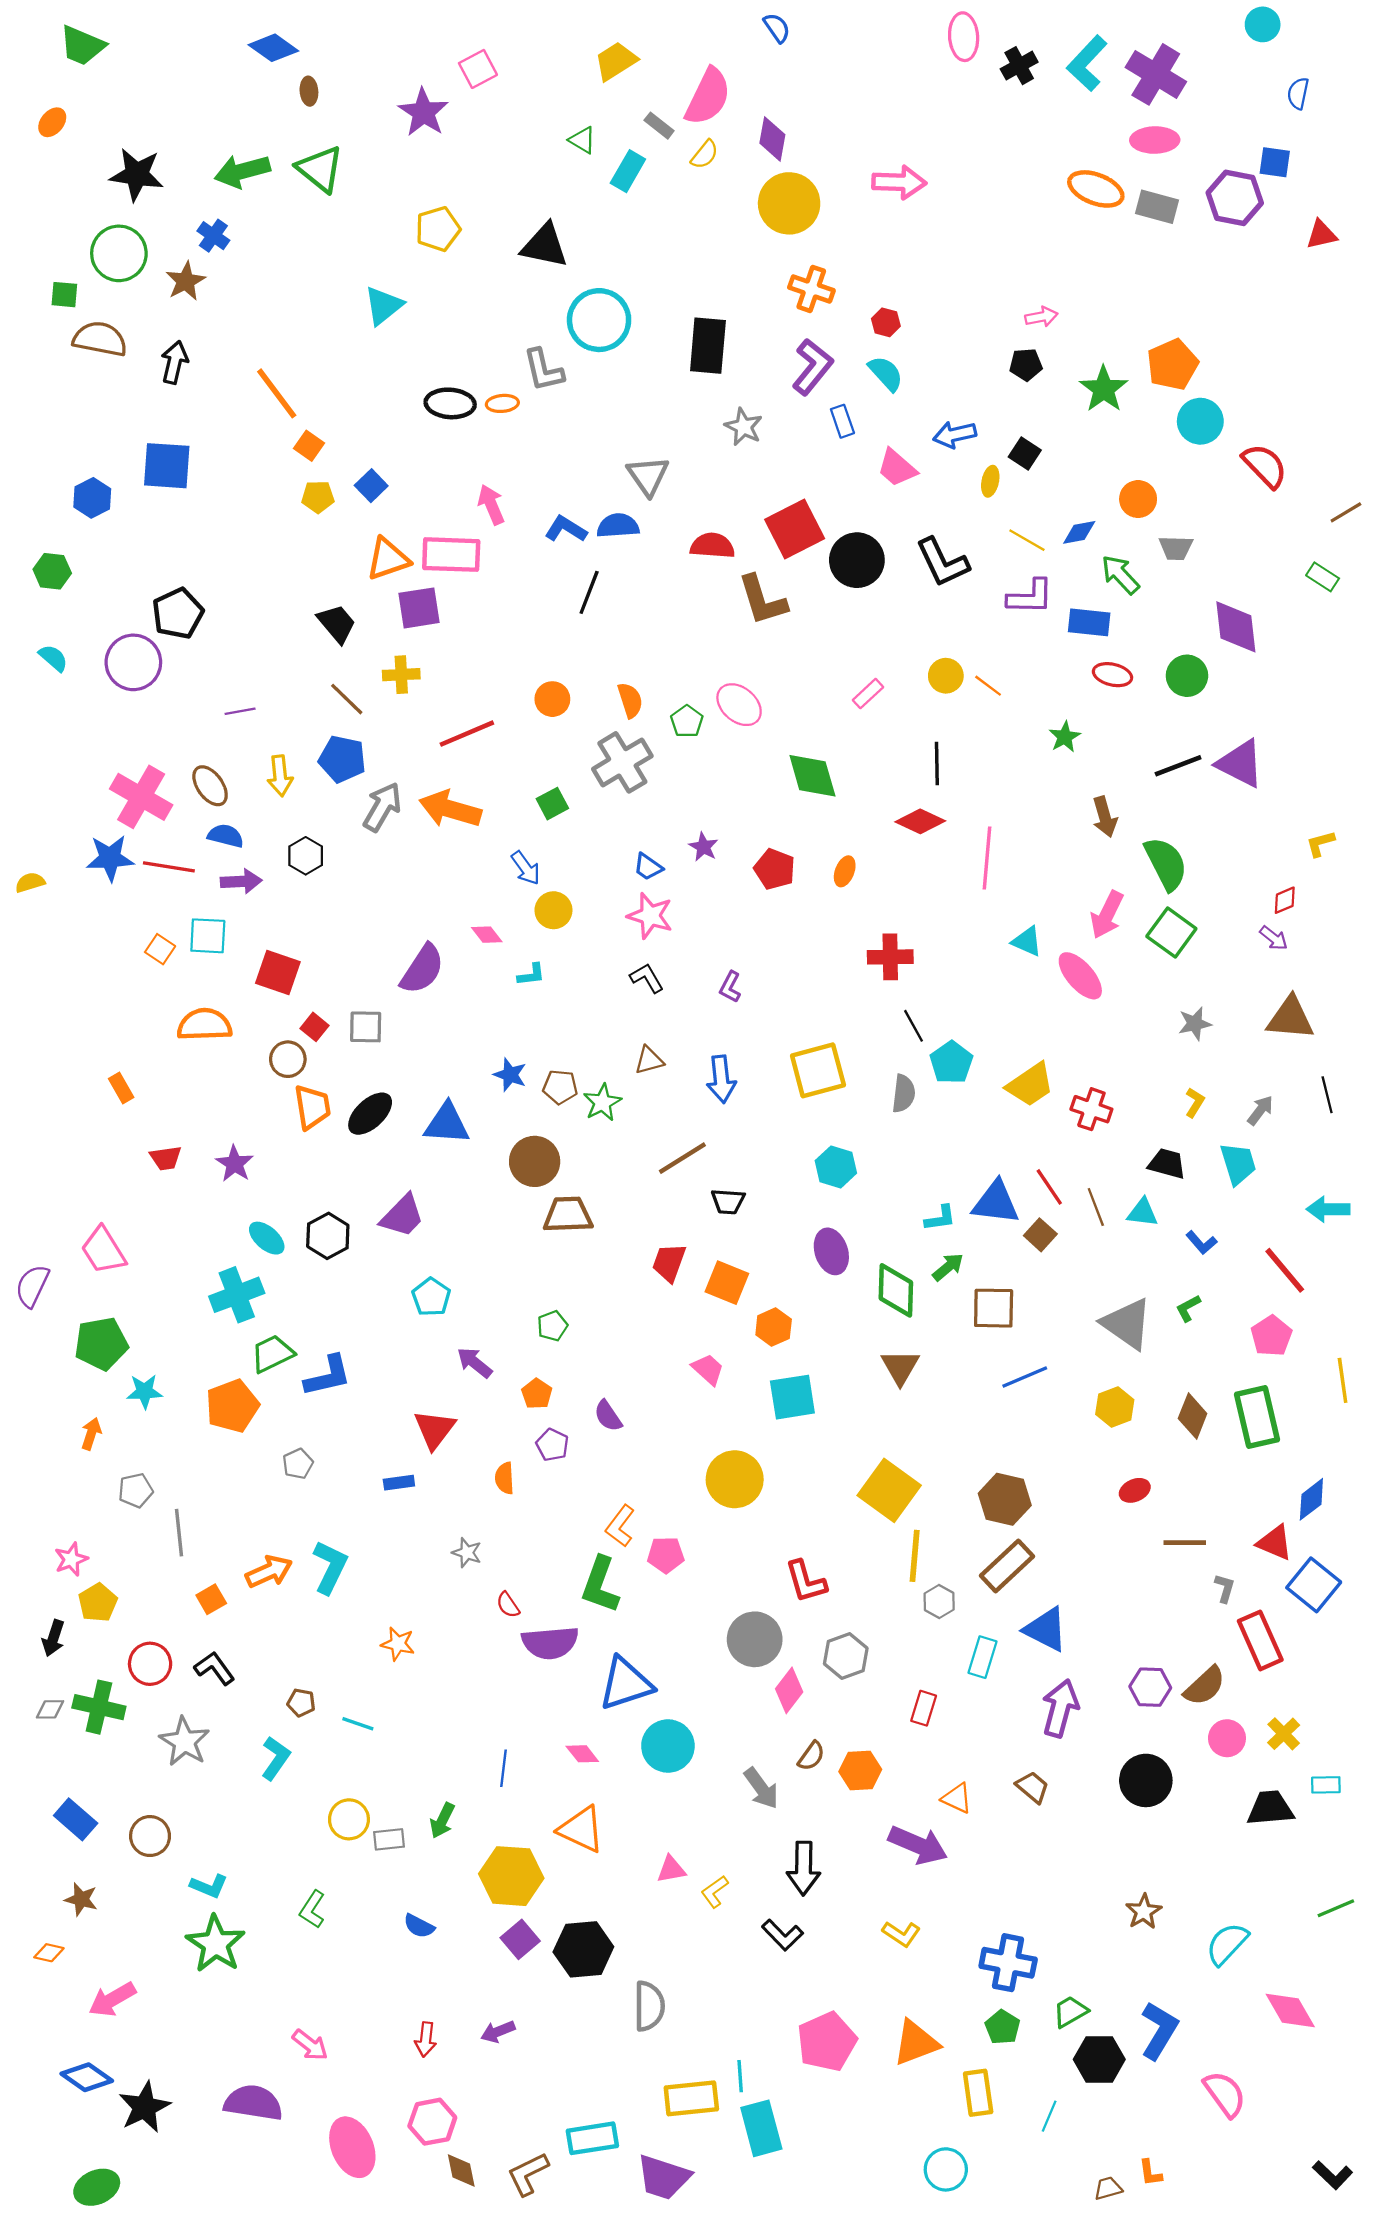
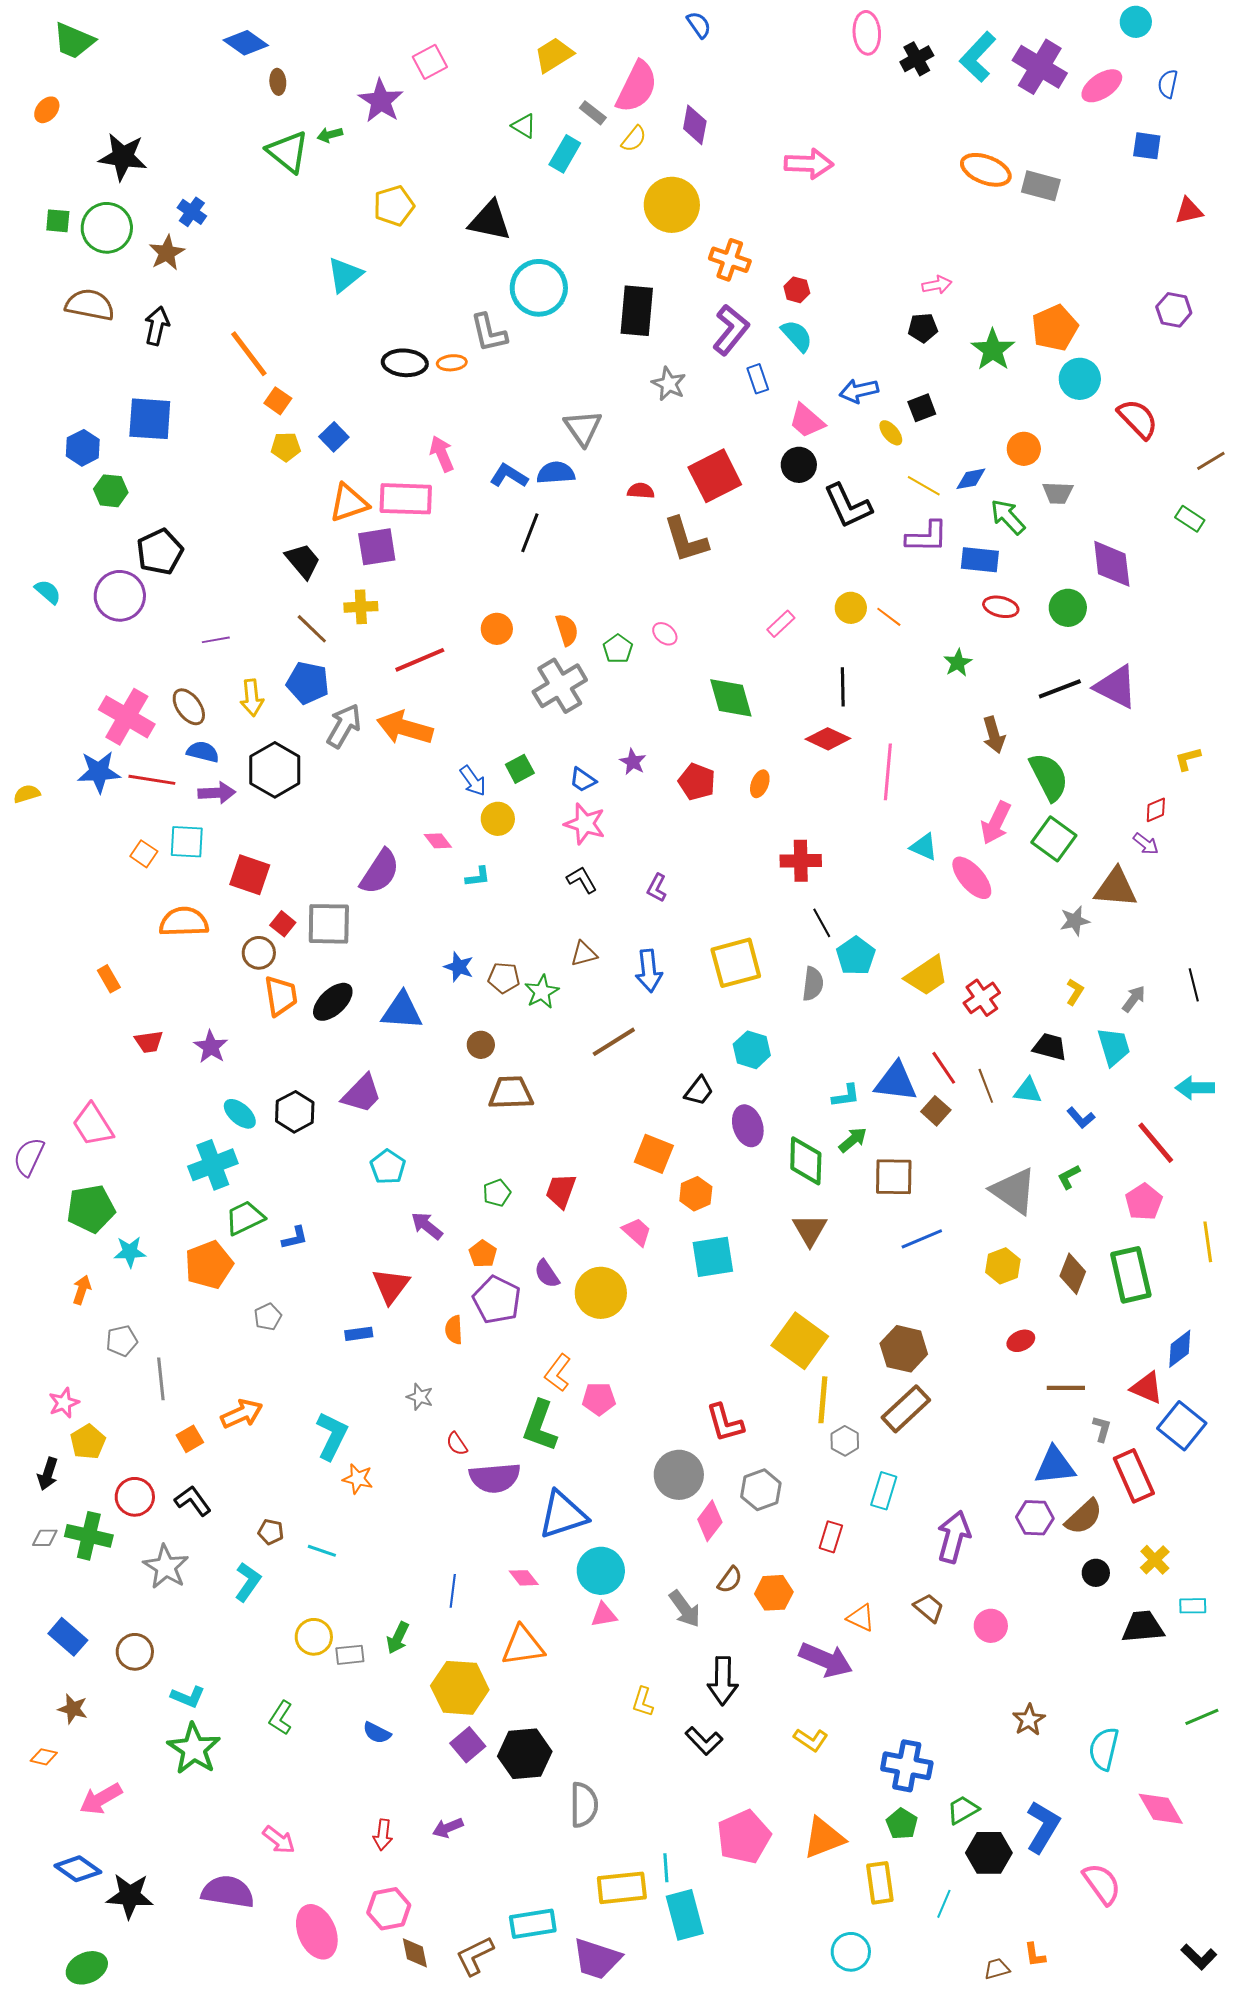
pink ellipse: (1155, 140) -> (1102, 86), moved, turned -33
green arrow: (242, 171) -> (330, 135), moved, size x0.5
purple hexagon: (1235, 198) -> (1174, 310), moved, size x0.7
yellow circle: (789, 203) -> (672, 205), moved
green square: (64, 295) -> (58, 221), moved
black square: (1025, 453) -> (922, 408), turned 36
yellow ellipse: (990, 481) -> (891, 433), turned -52
red semicircle: (712, 546) -> (641, 491), size x0.7
black circle: (857, 560) -> (799, 465), moved, size x0.7
green hexagon: (52, 571) -> (111, 491), moved
pink ellipse: (739, 705) -> (665, 634), size x0.6
green square: (552, 804) -> (520, 769), moved
black hexagon: (306, 856) -> (275, 770), size x1.6
brown triangle: (1290, 1018) -> (1116, 888), moved
gray square: (366, 1027) -> (329, 924), size x1.4
red cross: (1091, 1109) -> (982, 998), turned 36
brown circle: (535, 1161) -> (481, 1045), size x0.6
black trapezoid: (728, 1201) -> (699, 1091), moved, turned -56
red trapezoid: (669, 1263) -> (561, 1191), moved
blue L-shape: (328, 1376) -> (295, 1238), size x0.6
purple pentagon: (552, 1445) -> (497, 1300), size x1.6
yellow circle: (735, 1479) -> (601, 1293), moved
cyan L-shape: (330, 1567) -> (332, 1436), moved
blue triangle: (1046, 1629) -> (1055, 1466), moved, turned -33
pink circle: (1227, 1738) -> (991, 1626), moved
black circle: (1146, 1780) -> (1096, 1573), moved, size x0.6
orange triangle: (581, 1829) -> (523, 1646), turned -33
pink triangle: (671, 1869) -> (604, 1615), moved
yellow L-shape: (715, 1892) -> (643, 1702), turned -36
cyan semicircle: (1227, 1944) -> (1104, 1749), turned -30
black star: (144, 2107) -> (130, 1896), turned 30

